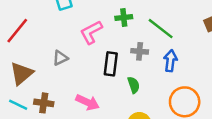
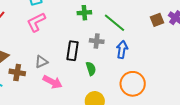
pink L-shape: (91, 32) -> (36, 22), moved
gray triangle: (60, 58) -> (41, 62), moved
brown cross: (44, 103) -> (17, 72), moved

